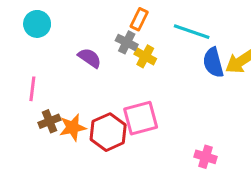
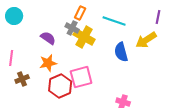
yellow cross: (145, 56) -> (84, 37), size x1.5
blue semicircle: (213, 63) -> (121, 52), moved
orange star: (73, 127) -> (48, 63), moved

